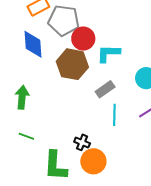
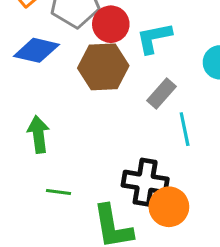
blue diamond: (33, 44) -> (36, 50), turned -60
black cross: (82, 142) -> (145, 182), size x1.8

